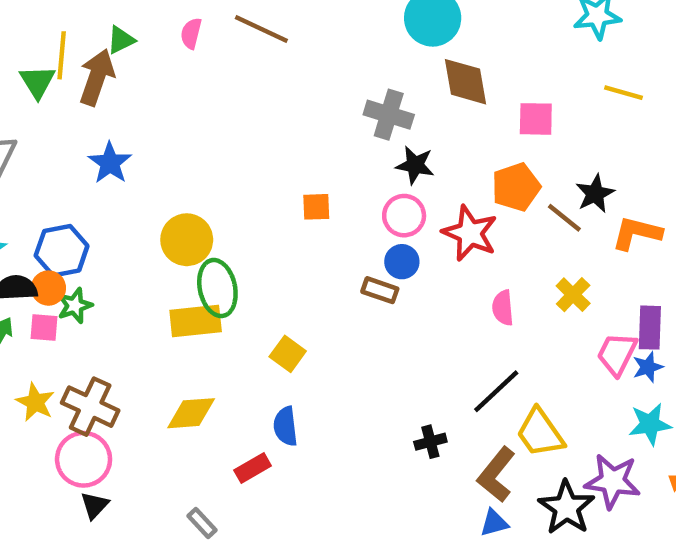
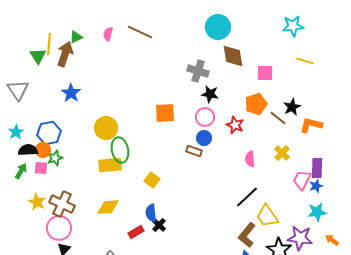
orange square: (316, 207) -> (165, 113), size x1.5
red star: (470, 233) -> (235, 125), size x0.7
black cross: (430, 442) -> (159, 225), moved, turned -32

